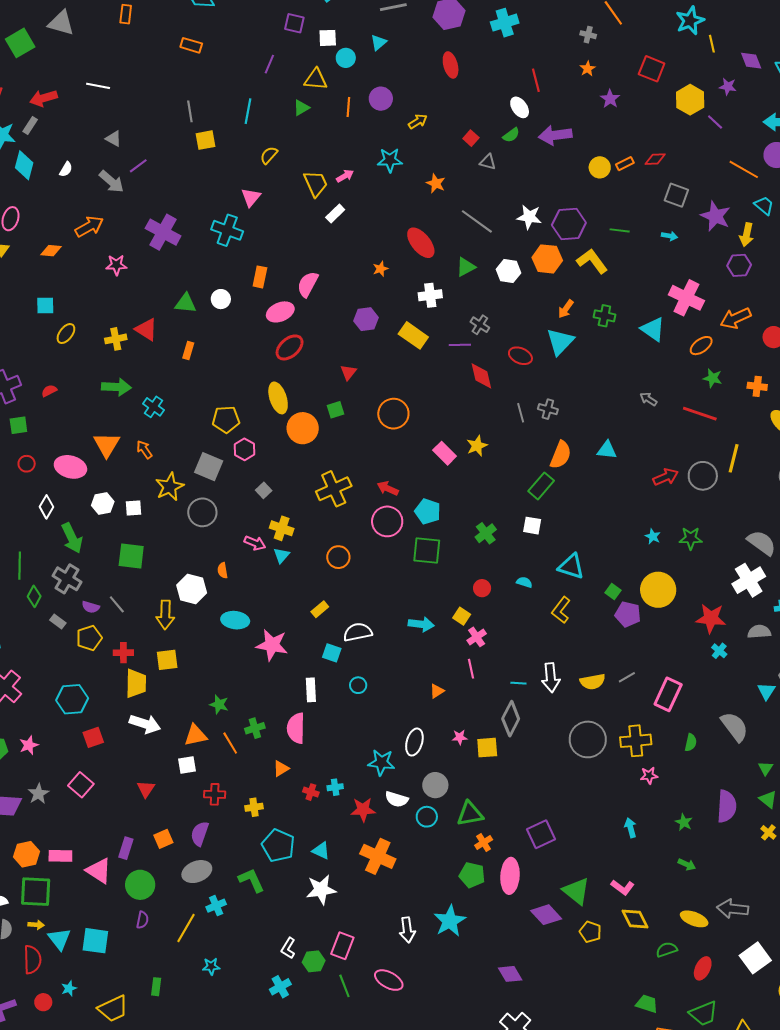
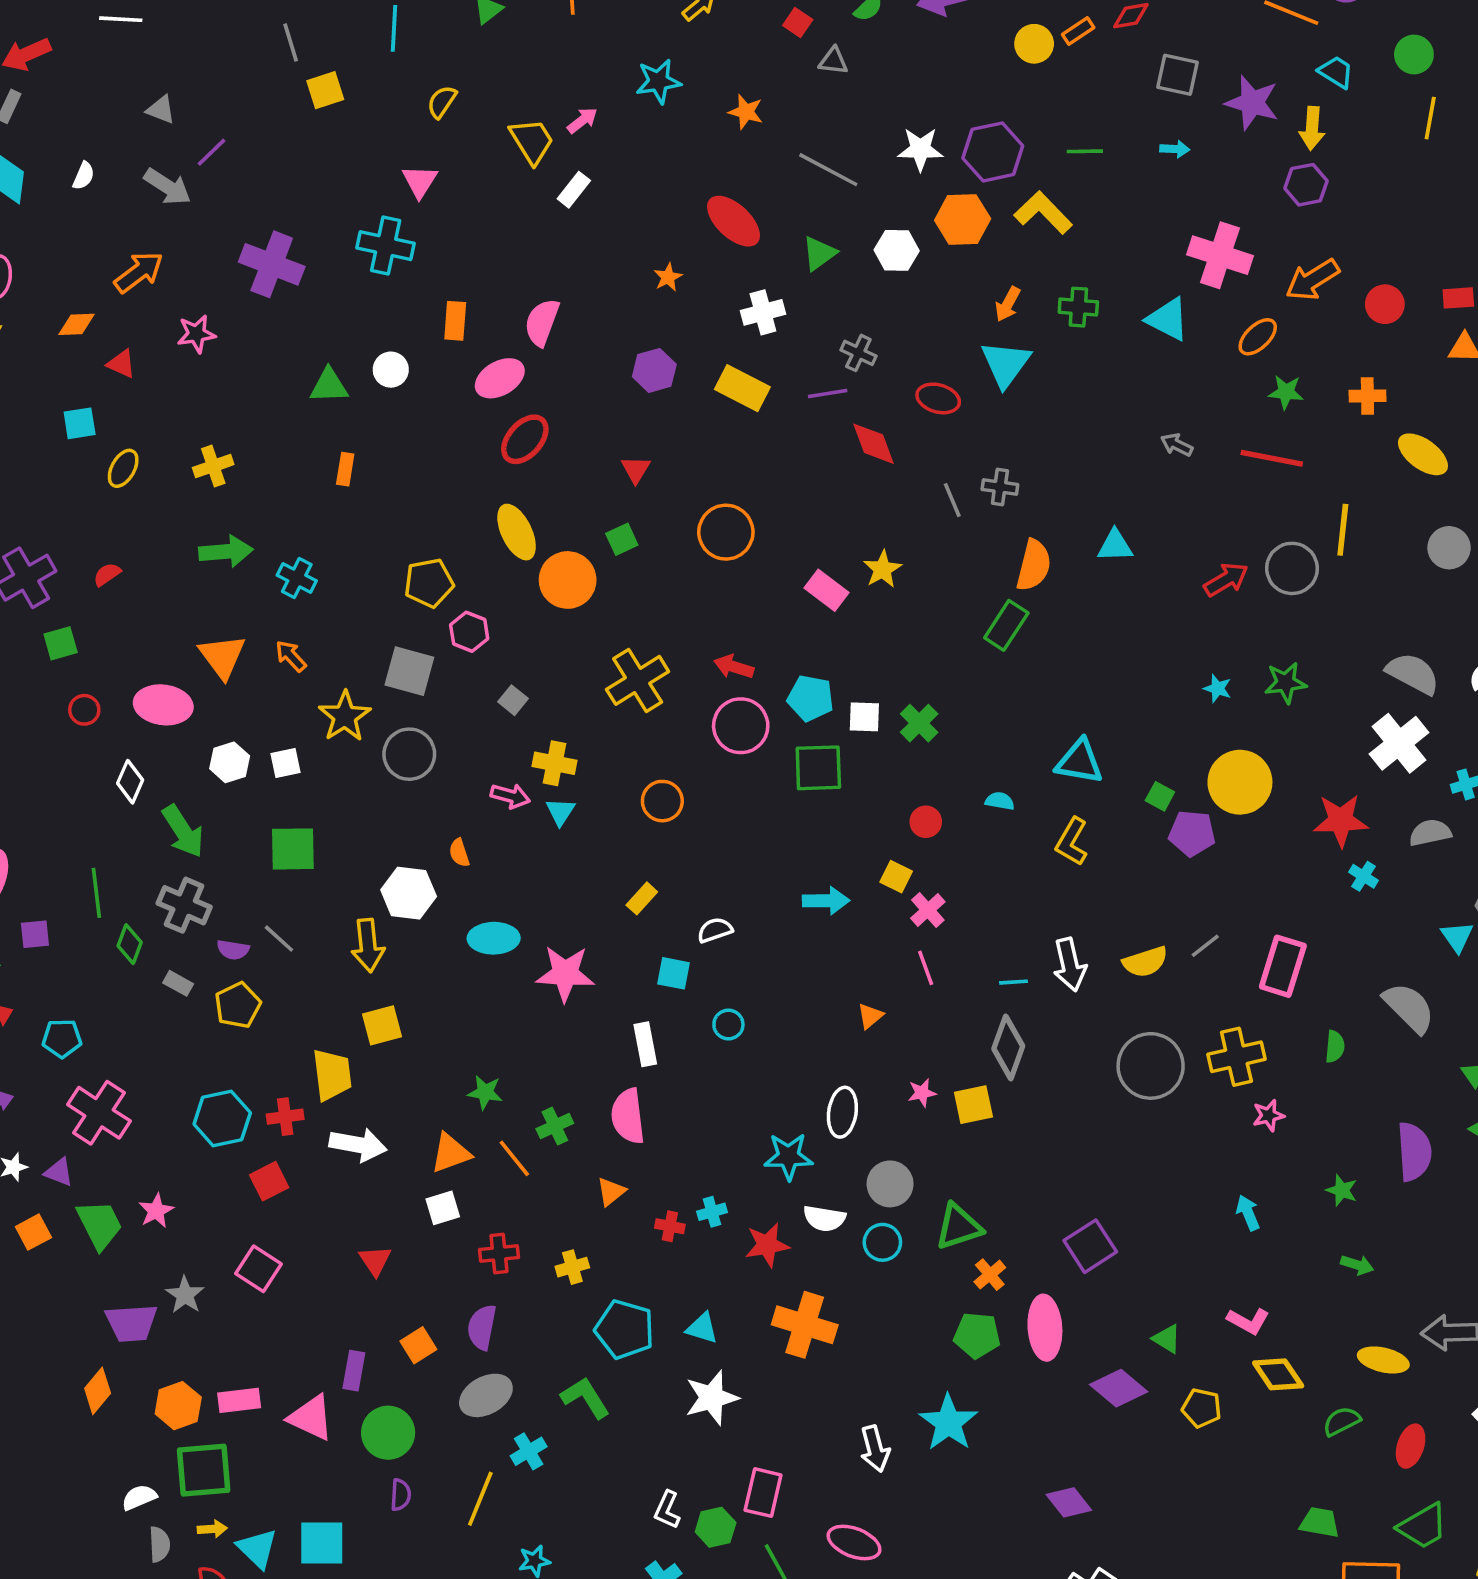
red triangle: (146, 329) -> (121, 364), moved, size x0.7
white square: (532, 526) -> (864, 717), moved
white semicircle: (358, 632) -> (715, 930), size x0.7
red cross: (123, 653) -> (285, 1117), moved
green triangle: (576, 891) -> (1167, 1339), size x0.6

